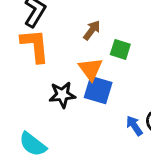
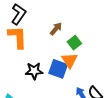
green square: (120, 49) -> (74, 43), turned 32
orange triangle: (91, 69) -> (70, 60), moved

